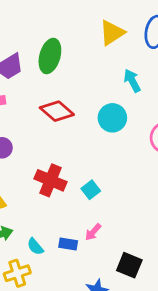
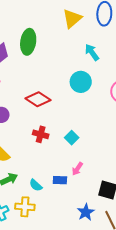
red diamond: (57, 111) -> (38, 99), moved
red cross: (51, 180) -> (41, 134), size x0.7
yellow cross: (17, 273) -> (25, 207), turned 30

